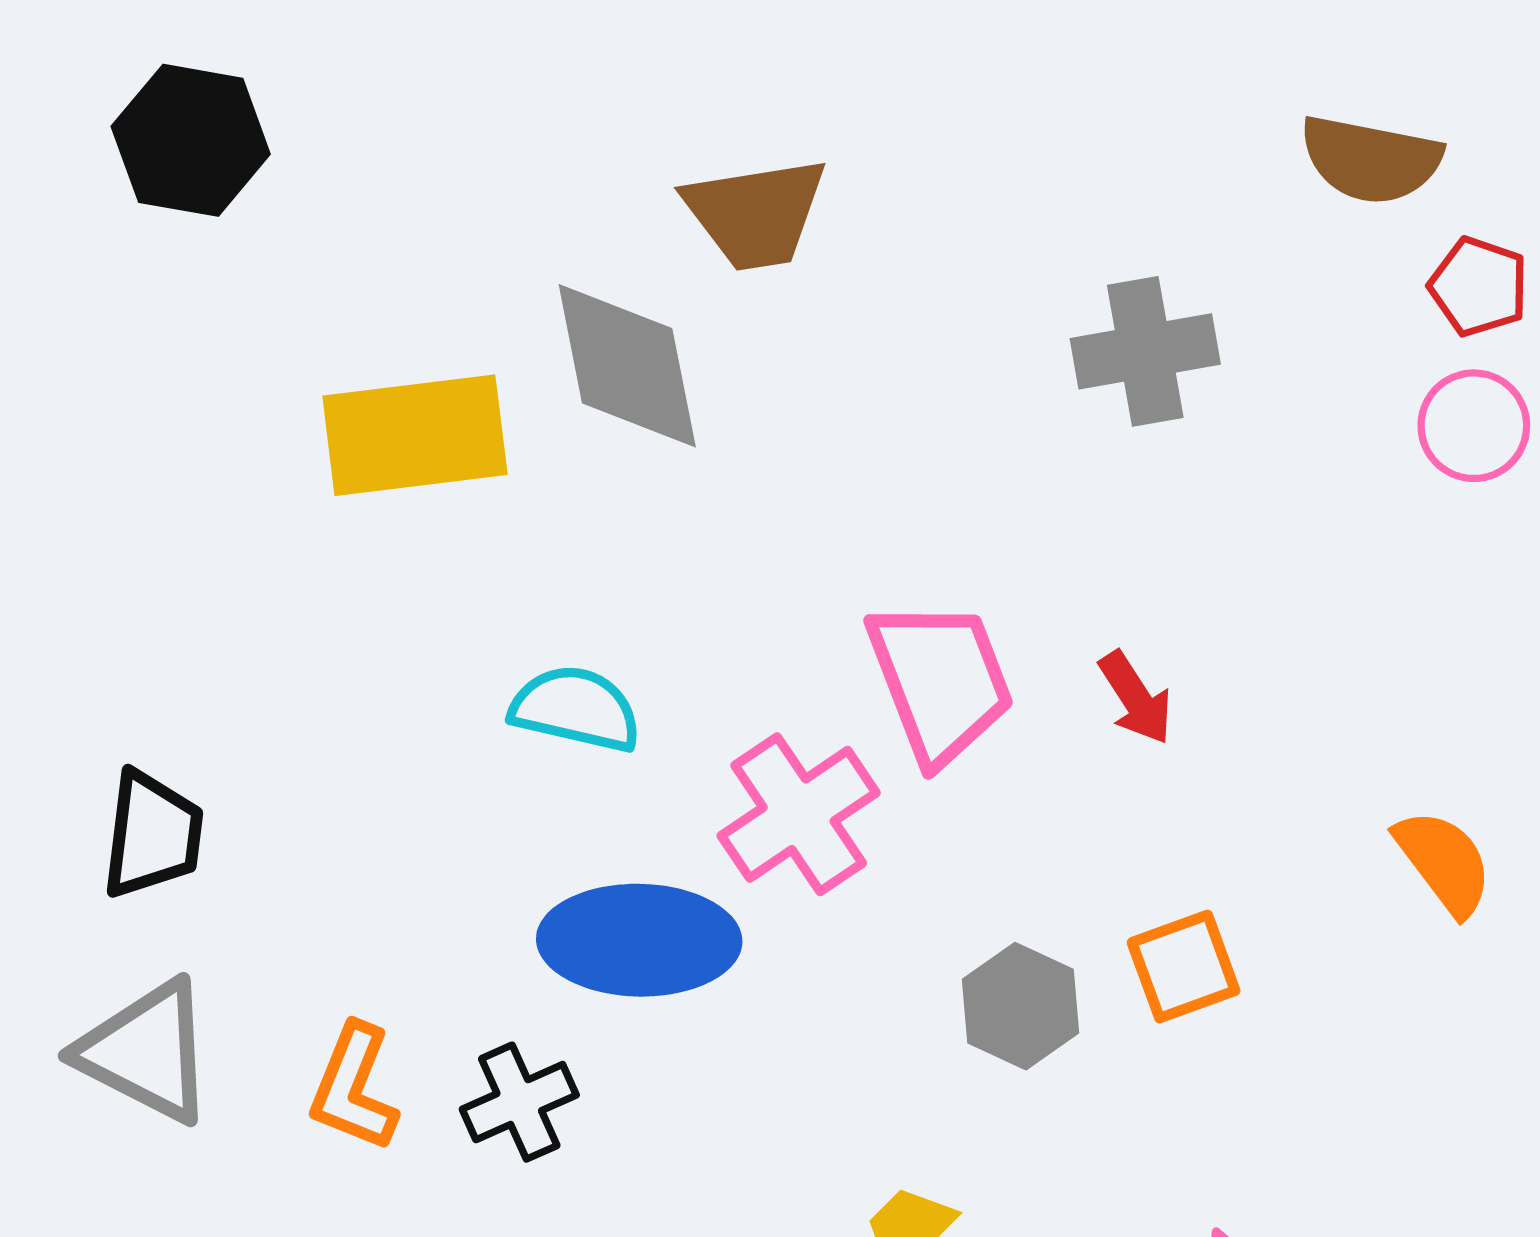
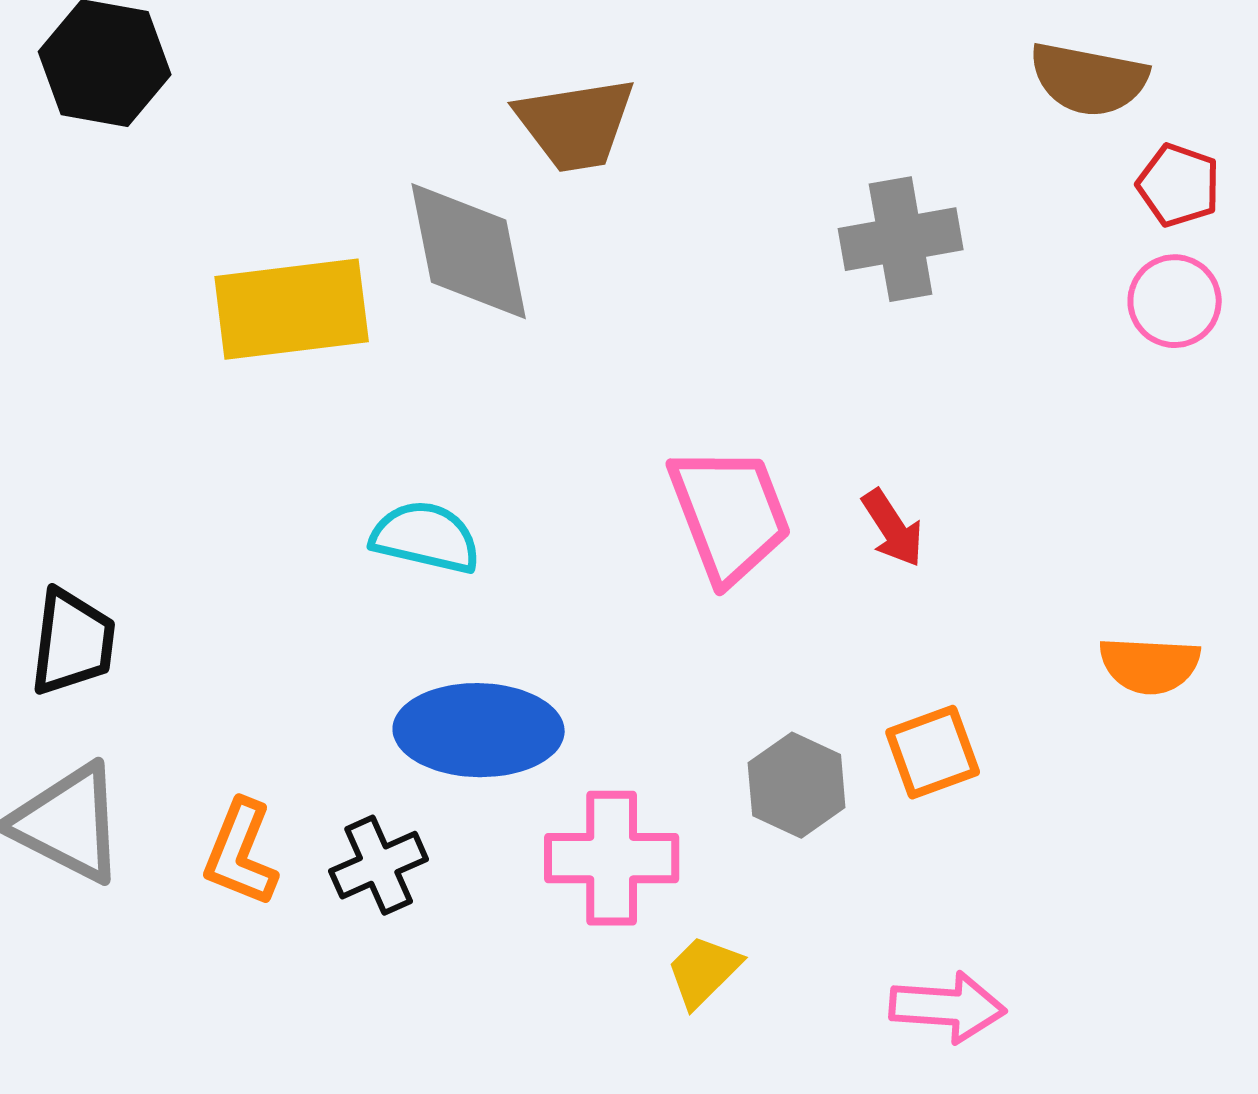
pink cross: (799, 814) -> (612, 858), moved, turned 34
orange semicircle: (1444, 862) -> (1150, 665), turned 130

